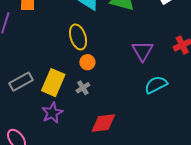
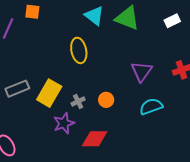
orange circle: (87, 62) -> (106, 100), moved
purple star: (52, 113) -> (64, 123), moved

